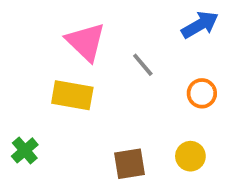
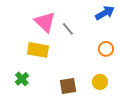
gray line: (143, 65) -> (68, 29), moved
green cross: (25, 150) -> (22, 79), moved

